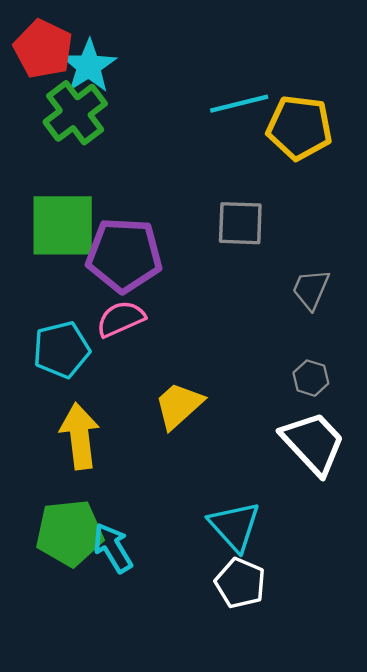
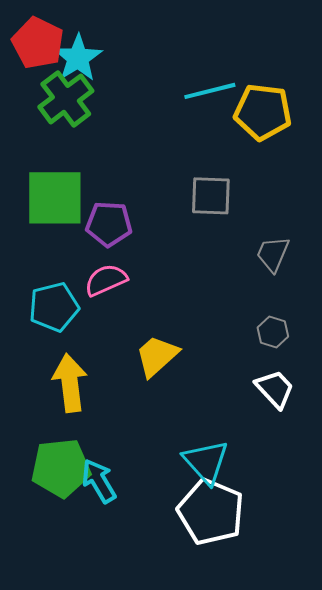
purple pentagon: (124, 255) -> (109, 224), size x0.7
white trapezoid: (313, 443) -> (275, 389), size x0.7
white pentagon: (240, 583) -> (211, 512), size x1.5

